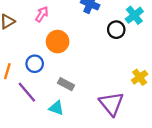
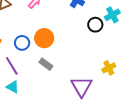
orange circle: (58, 42) -> (44, 38), moved
cyan triangle: (56, 108) -> (13, 87), moved

